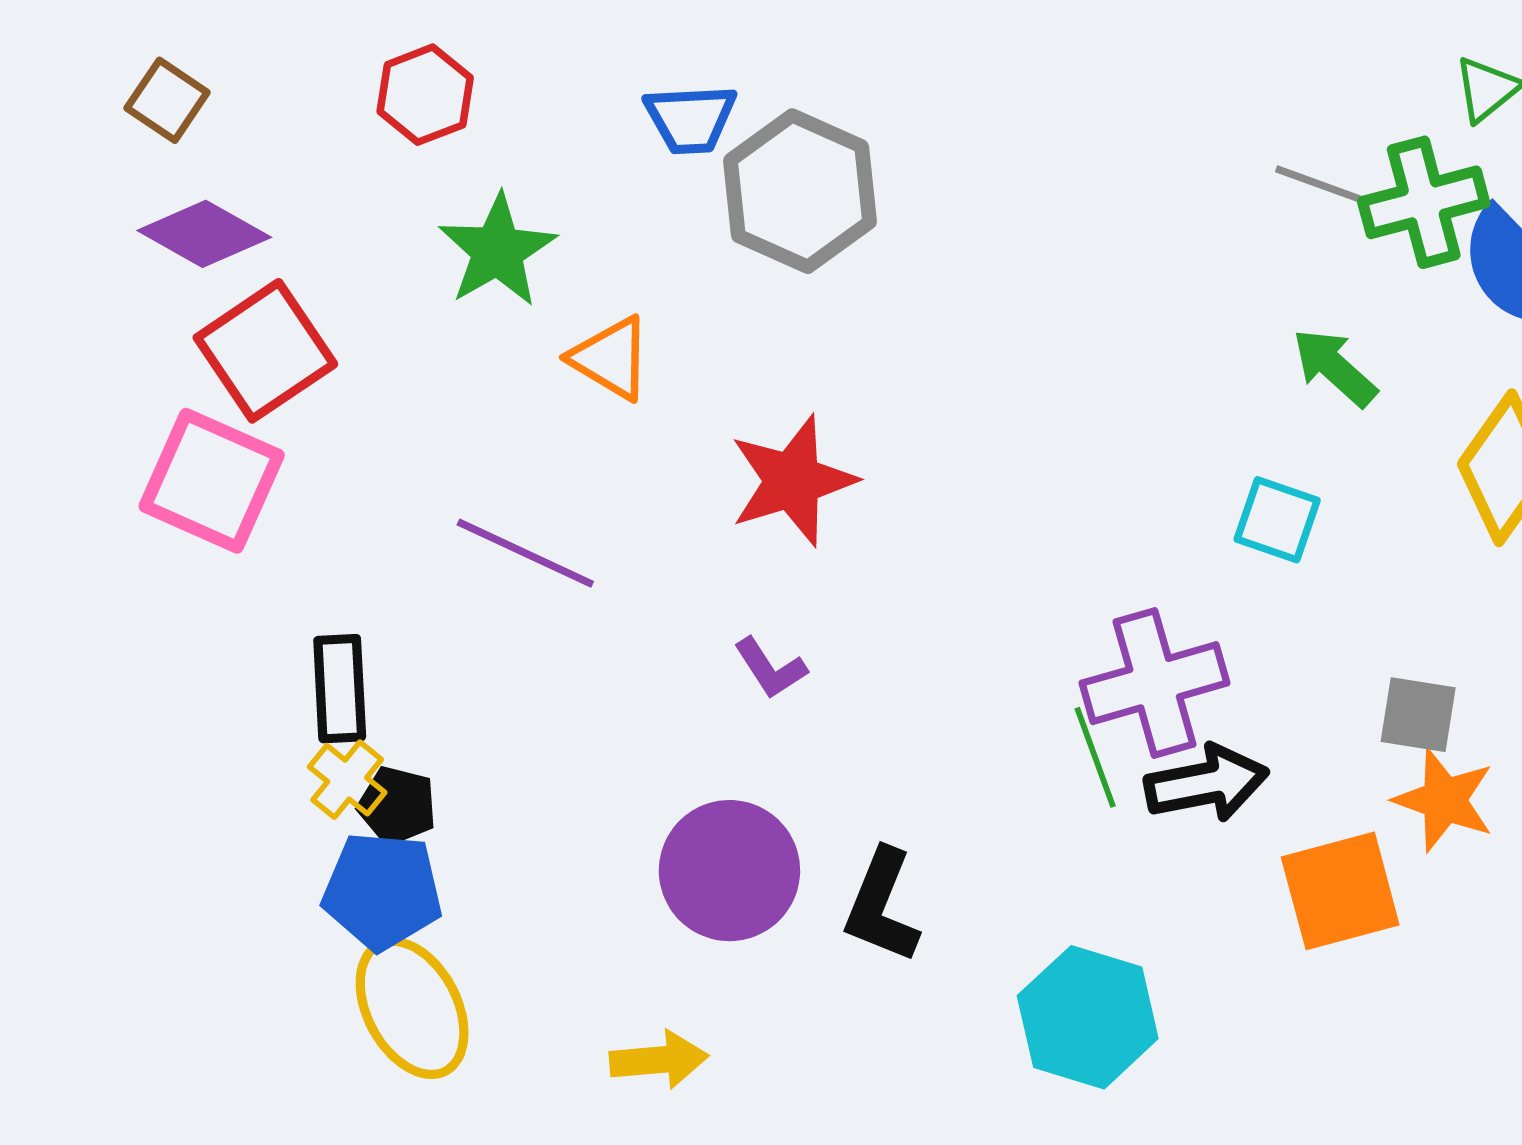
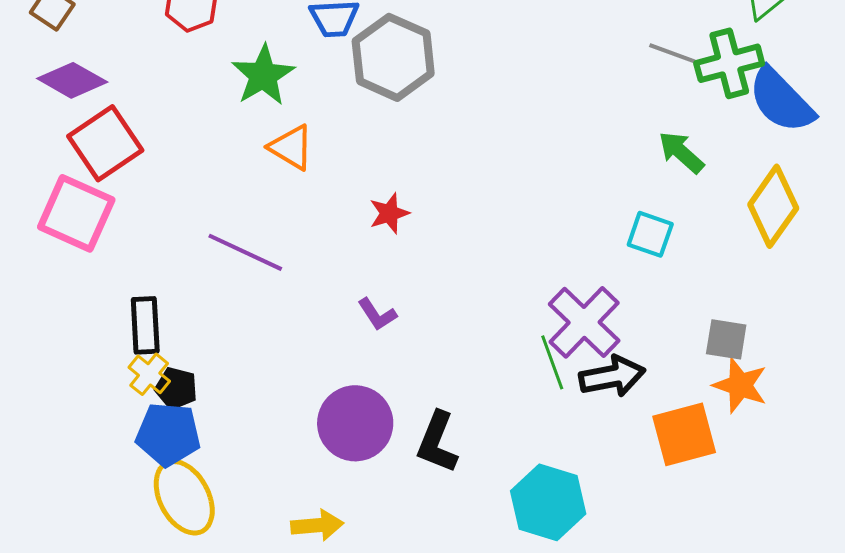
green star: (497, 251) -> (263, 75), moved
red star: (793, 481) -> (389, 213), size x0.6
purple cross: (1155, 683) -> (584, 322), turned -30

